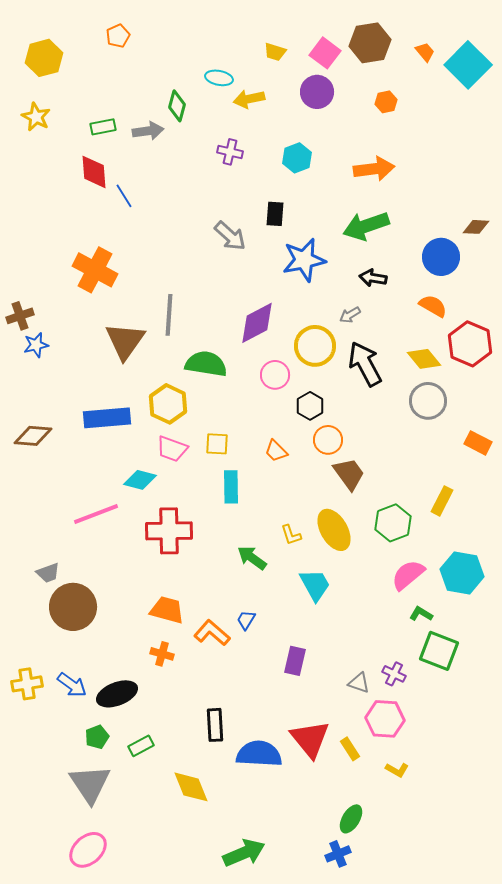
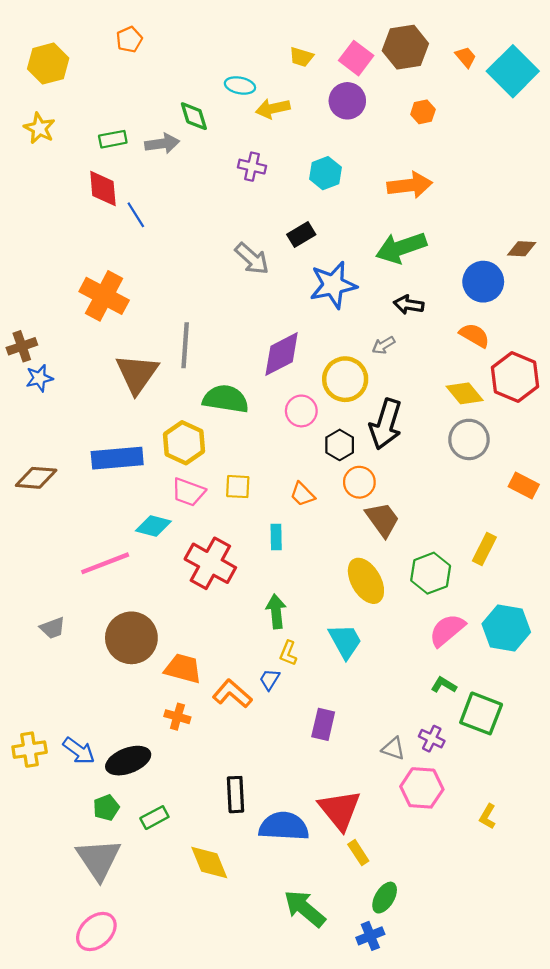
green diamond: (177, 106) -> (194, 116), turned -32
black rectangle: (275, 214) -> (301, 235), turned 55
black arrow: (365, 364) -> (386, 424), moved, turned -135
cyan rectangle: (231, 487) -> (276, 537), moved, size x0.7
red cross: (169, 531) -> (210, 563), moved, turned 30
yellow L-shape: (291, 535) -> (288, 653), moved, turned 40
green arrow: (252, 558) -> (276, 612), turned 48
brown circle: (73, 607) -> (131, 638), moved
green L-shape: (421, 614) -> (444, 685), moved
yellow rectangle: (350, 749) -> (358, 853), moved
yellow L-shape: (397, 770) -> (488, 816), moved, turned 90
green arrow: (244, 853) -> (305, 909), moved, turned -117

